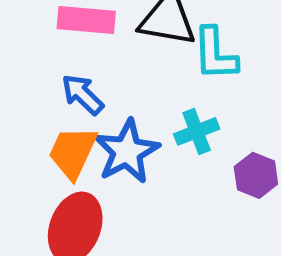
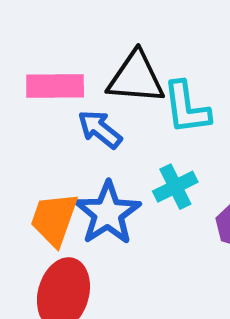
blue arrow: (83, 94) -> (100, 129), moved

